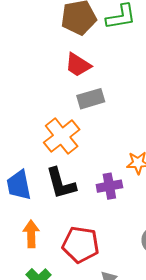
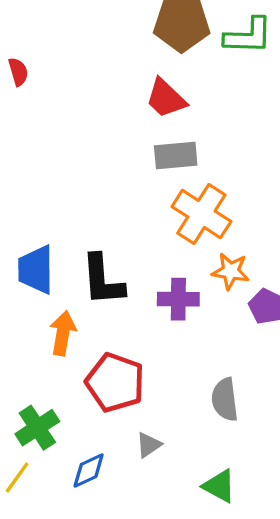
orange cross: (62, 136) -> (201, 214), moved, turned -30
orange arrow: (31, 234) -> (63, 333), moved

